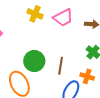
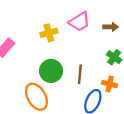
yellow cross: (35, 14) -> (49, 33), moved, turned -35

